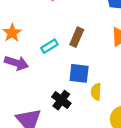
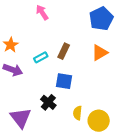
yellow semicircle: (96, 92) -> (77, 113), moved

